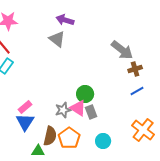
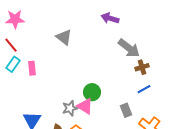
purple arrow: (65, 20) -> (110, 18), moved
pink rectangle: (25, 107) -> (32, 68), moved, turned -56
gray rectangle: (91, 112) -> (126, 110), moved

